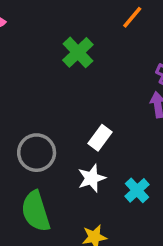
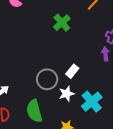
gray circle: (37, 153) -> (47, 79), moved
cyan cross: (137, 190) -> (92, 102), size x1.5

